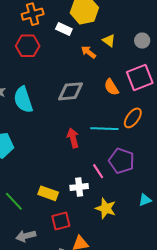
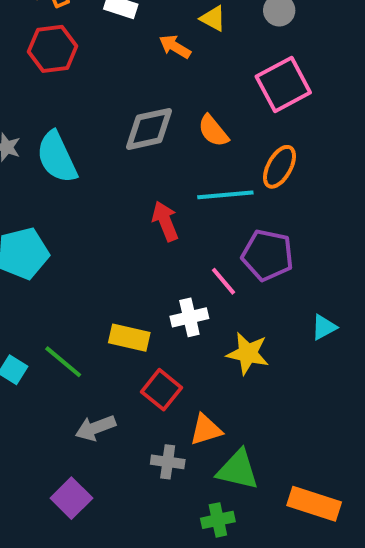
orange semicircle: (111, 87) -> (213, 131), moved
red square: (61, 221) -> (162, 390), turned -30

